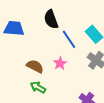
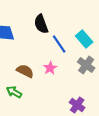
green arrow: (38, 87) -> (14, 92), moved

